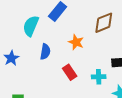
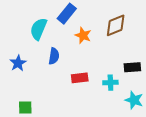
orange star: (76, 42) -> (83, 35), moved
red rectangle: (70, 72) -> (80, 78), turned -63

